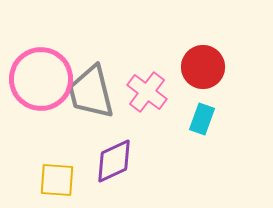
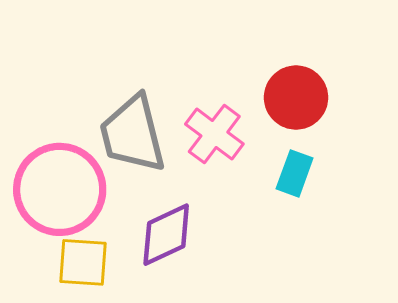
pink circle: (41, 79) -> (60, 189), moved

